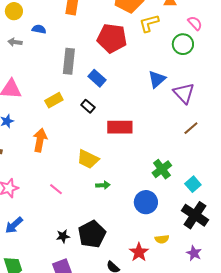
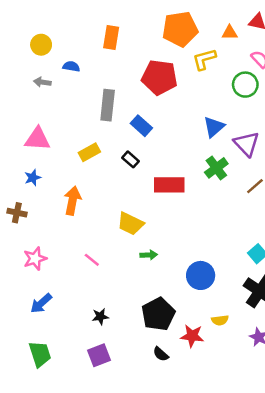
green cross: (162, 169) -> (216, 168), moved
black pentagon: (92, 234) -> (158, 314), moved
red star: (139, 252) -> (192, 336), turned -30

